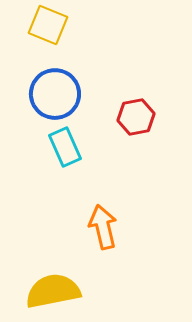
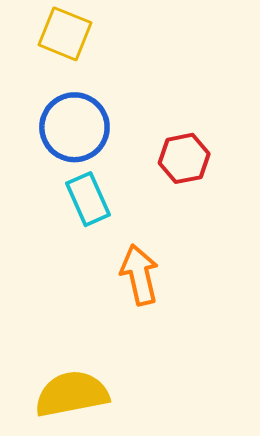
orange arrow: (103, 227) -> (139, 275), moved

